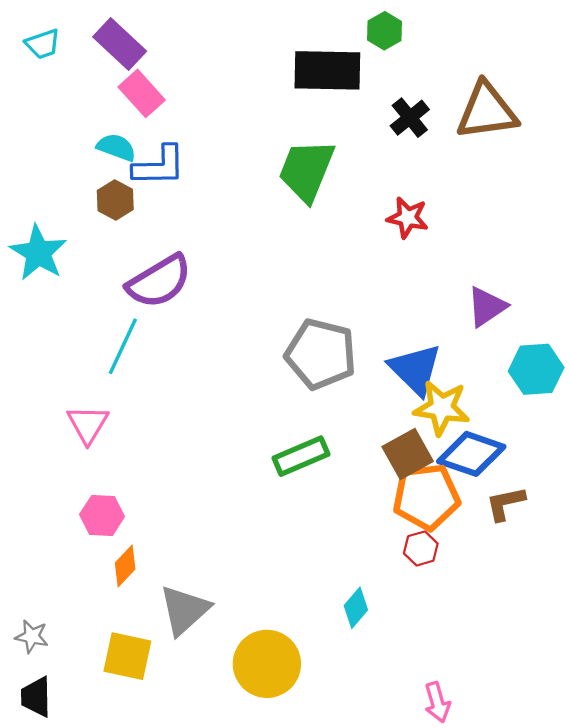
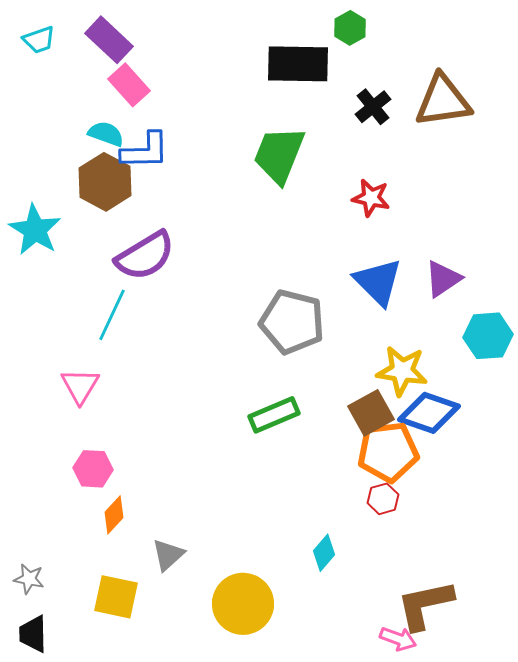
brown hexagon: (115, 200) -> (105, 182), size x1.6
blue triangle: (415, 369) -> (378, 282), moved
brown L-shape: (505, 503) -> (425, 605), moved, size x1.6
gray triangle: (184, 610) -> (168, 555), size x0.7
pink arrow: (437, 702) -> (398, 639), turned -54

